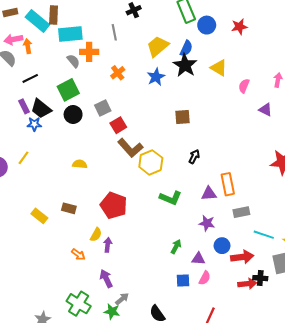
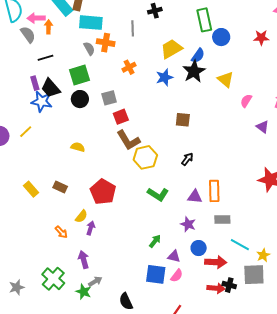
red star: (239, 27) -> (261, 38), moved
blue star: (34, 124) -> (42, 102), size x1.5
blue square: (183, 280) -> (156, 274), size x1.5

